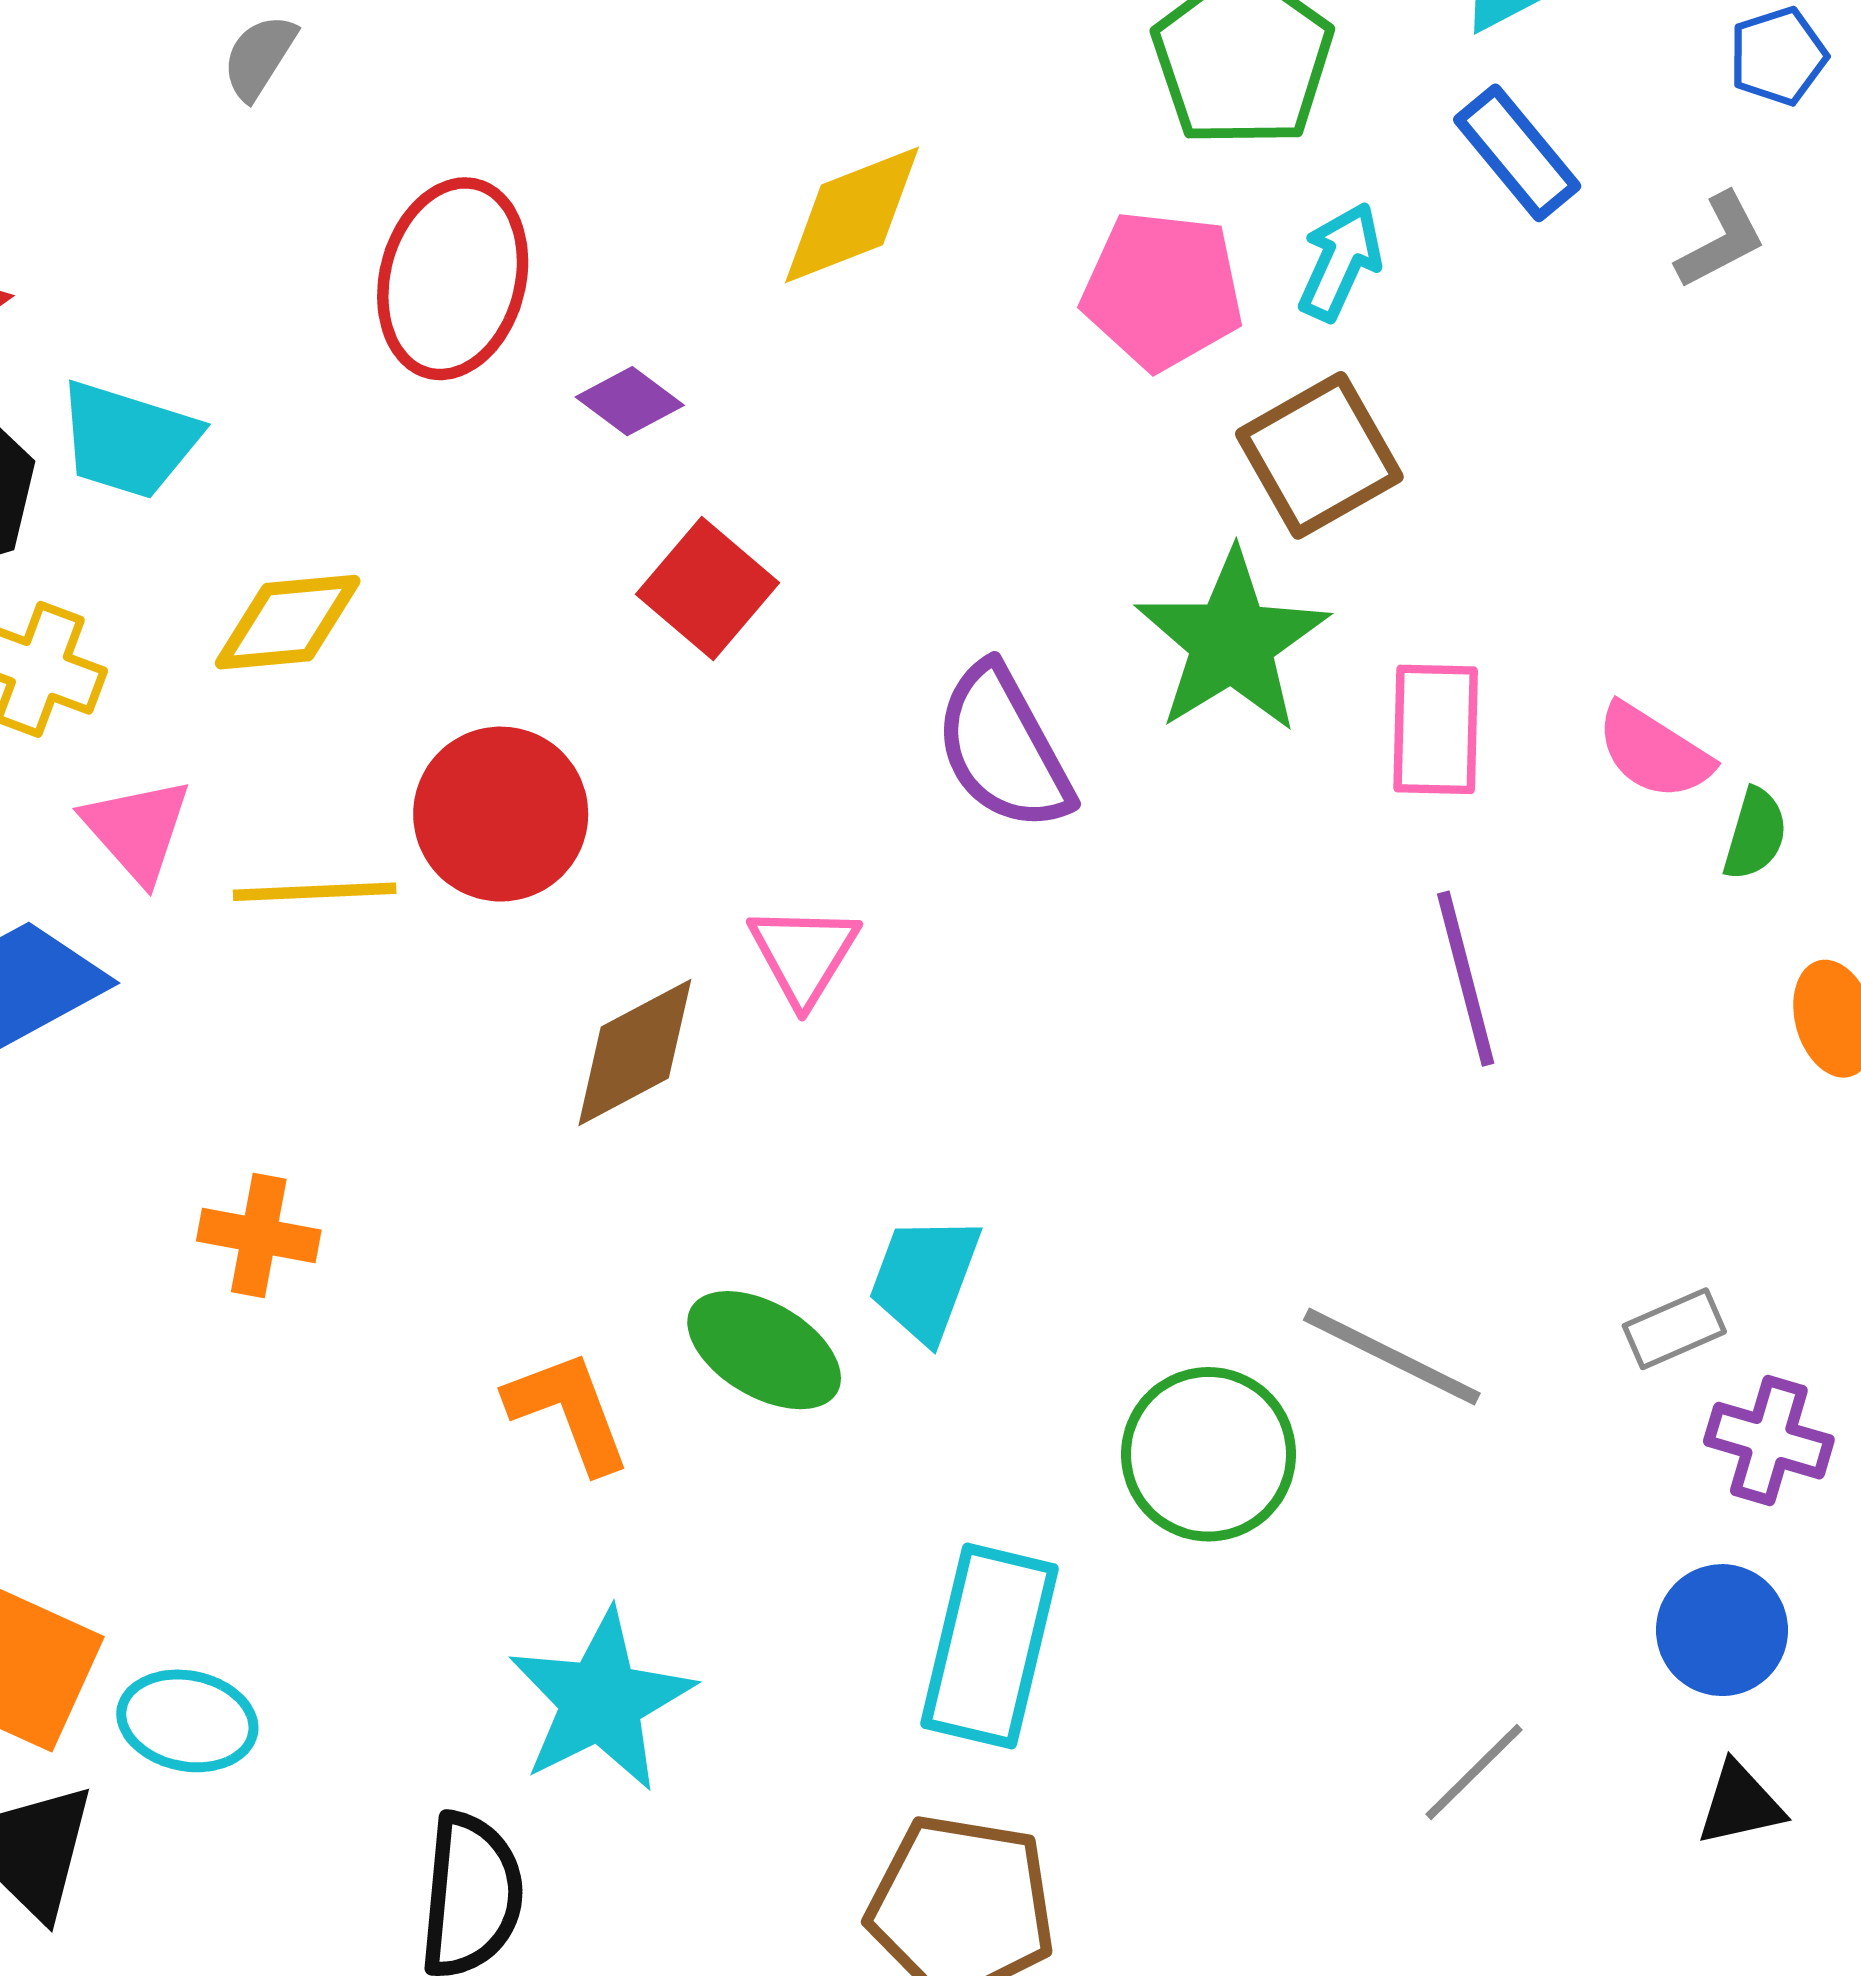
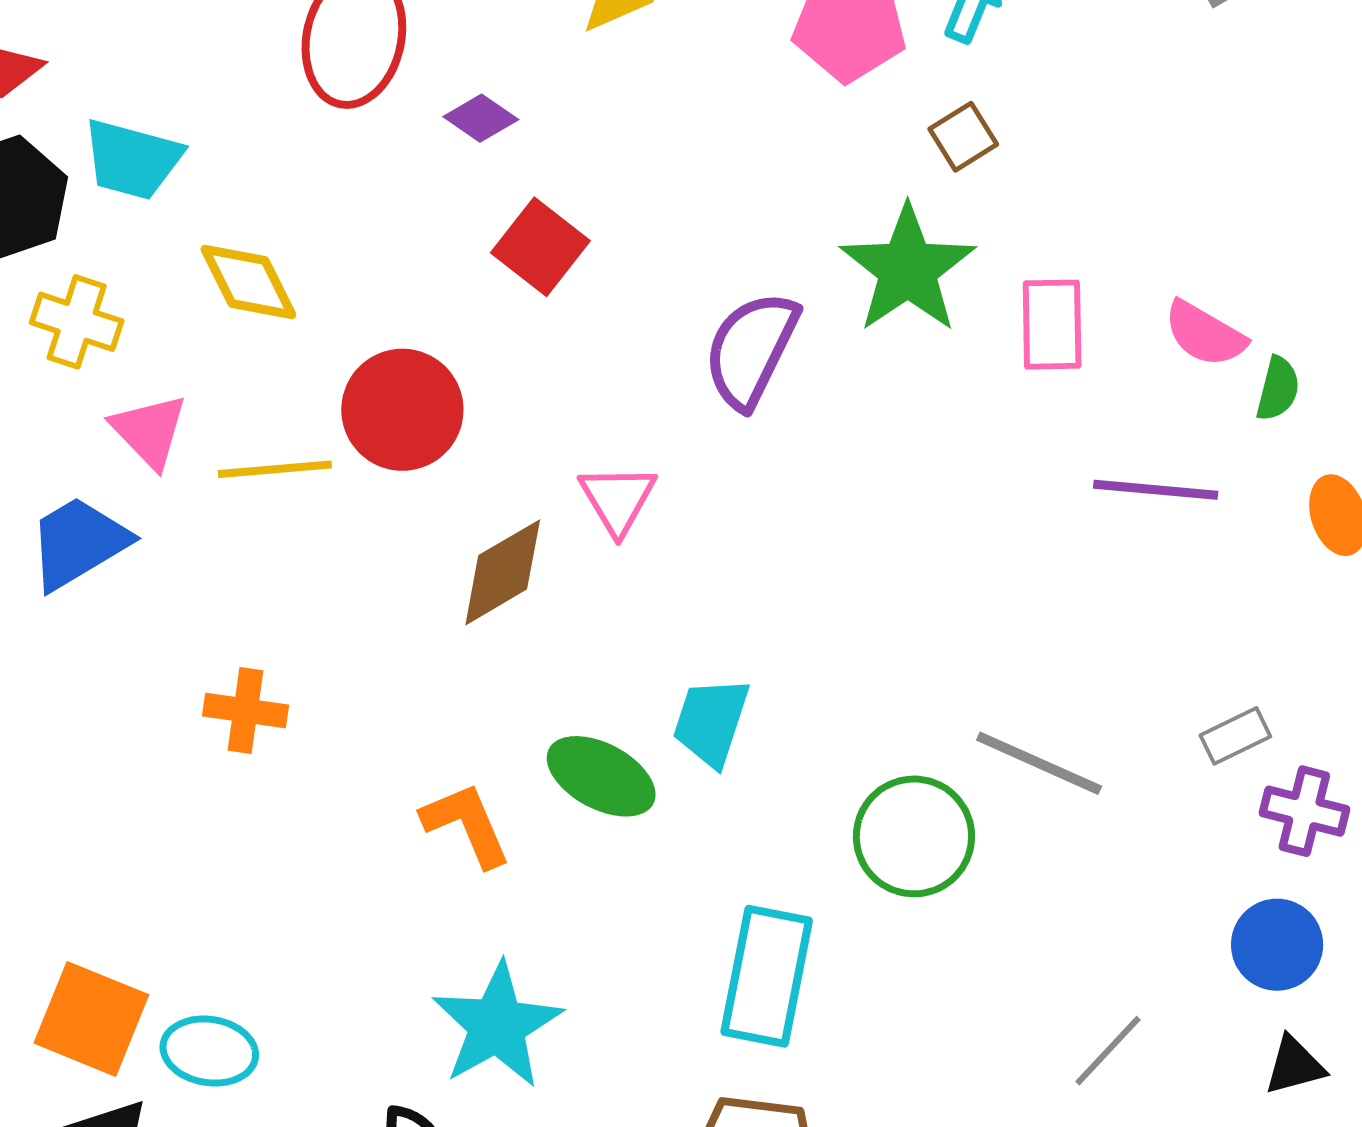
brown square: (1319, 455) -> (963, 137), size x0.6
yellow diamond: (288, 622) -> (248, 282), turned 71
purple semicircle: (1003, 748) -> (751, 350), turned 57
purple line: (1466, 979) -> (1156, 490), moved, turned -68

